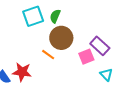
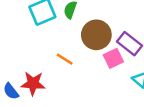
brown circle: (61, 38) -> (96, 35), moved

